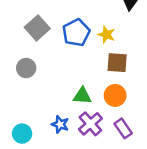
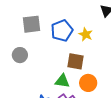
gray square: (37, 28) -> (31, 24), turned 30
brown square: (117, 63) -> (76, 61), moved

